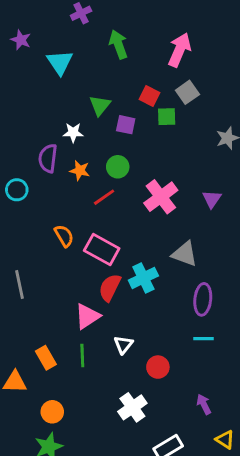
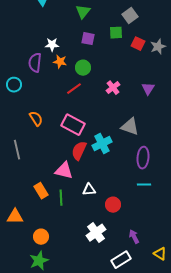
red square: (150, 96) -> (138, 44), moved
green triangle: (100, 105) -> (83, 12), moved
orange star: (80, 171) -> (60, 62), moved
pink cross: (161, 197) -> (113, 88), size x0.6
orange semicircle: (64, 236) -> (36, 119), moved
pink triangle: (87, 316) -> (64, 171), turned 48
white triangle: (123, 345) -> (89, 190), turned 48
orange rectangle: (46, 358) -> (41, 191), moved
purple arrow: (204, 404) -> (134, 237), moved

